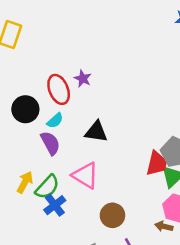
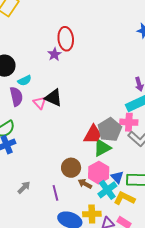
red ellipse: (59, 89) -> (66, 39), moved
pink triangle: (85, 175) -> (40, 103), moved, size x0.6
brown circle: (112, 215) -> (71, 168), moved

